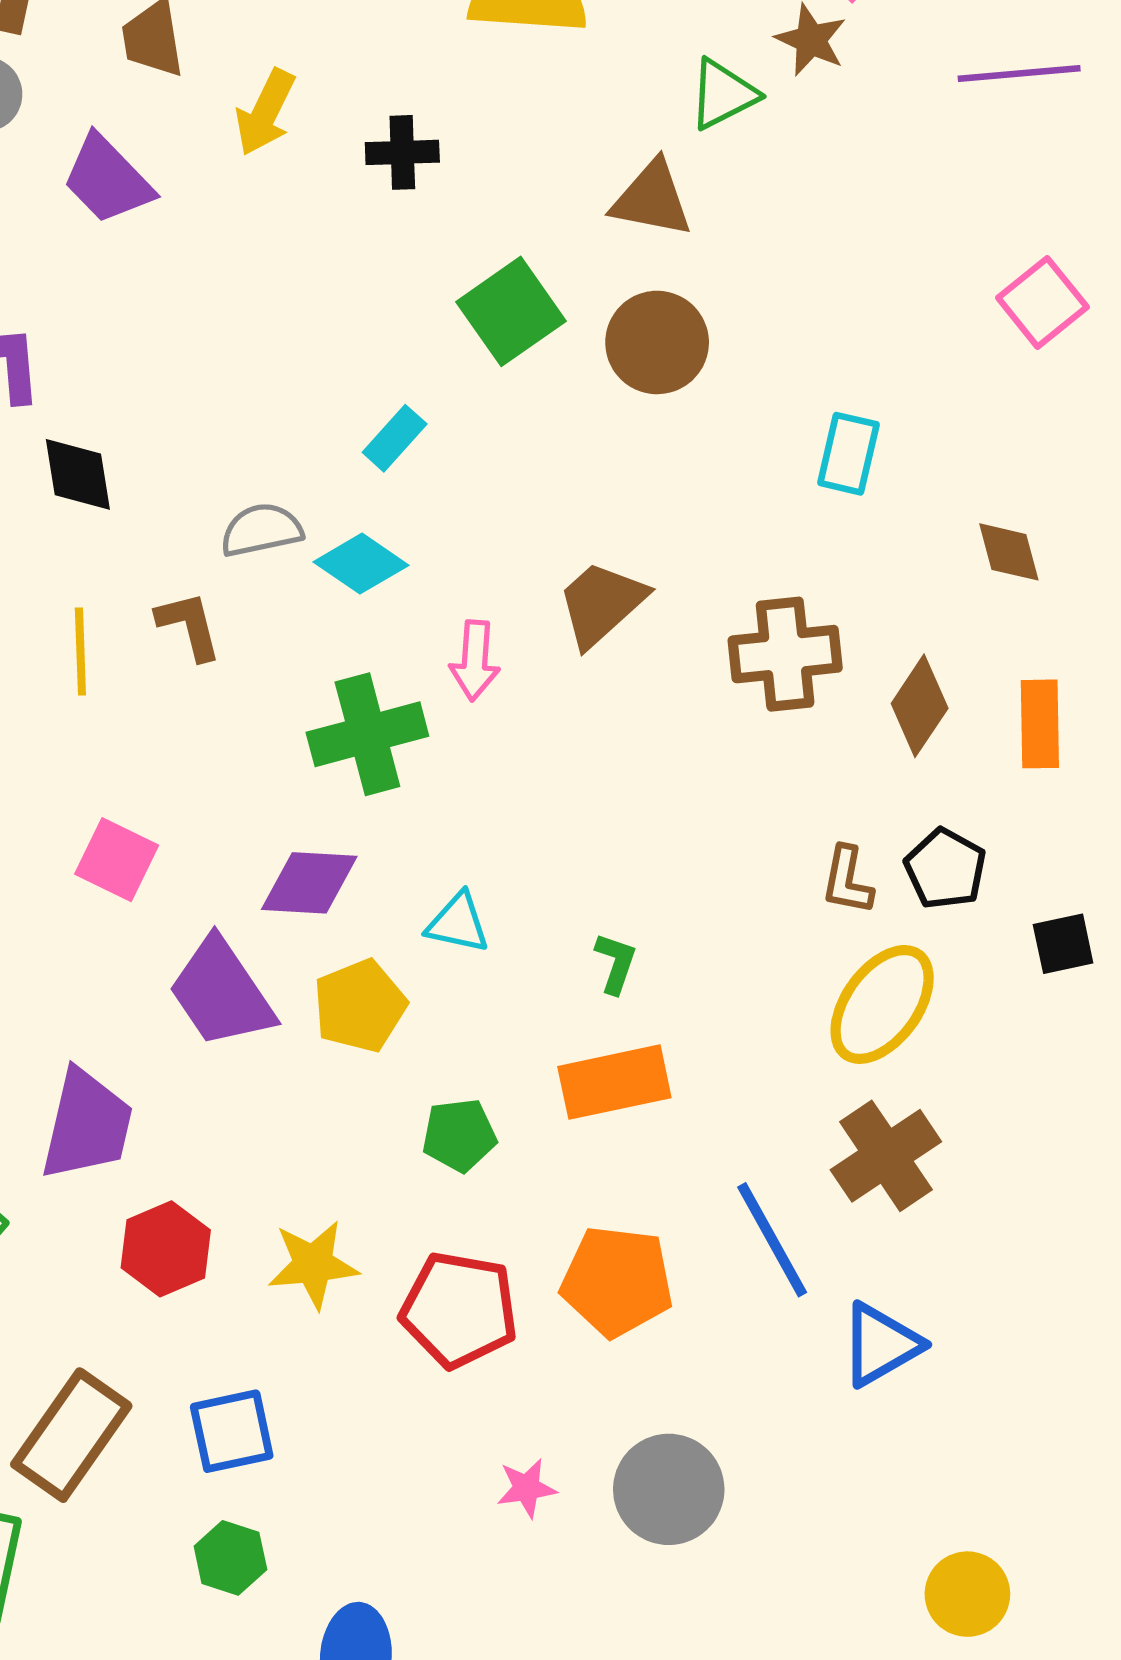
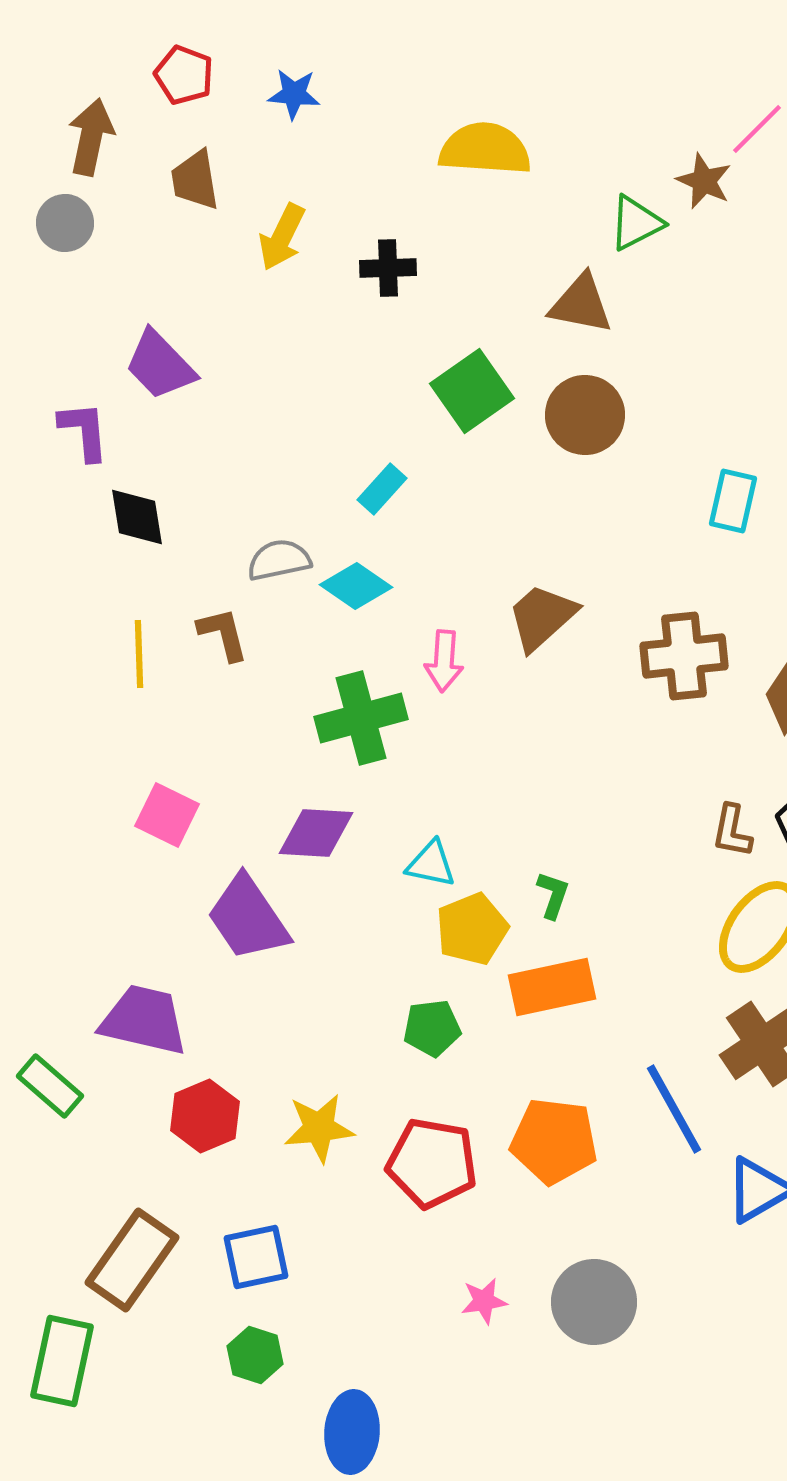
purple trapezoid: (108, 180) -> (160, 365), moved
yellow pentagon: (360, 1006) -> (472, 929), moved
purple trapezoid: (87, 1125) -> (144, 1020), turned -90

